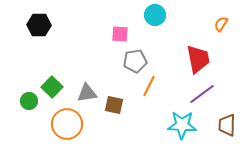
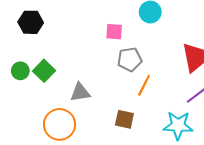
green square: (52, 87) -> (44, 71), moved
green circle: (29, 101) -> (20, 71), moved
brown square: (114, 105) -> (124, 119), moved

